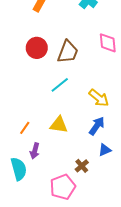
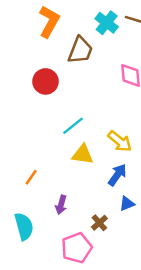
brown trapezoid: (68, 52) -> (80, 50), moved
yellow triangle: (59, 125) -> (83, 154), moved
purple arrow: (35, 151) -> (61, 205), moved

